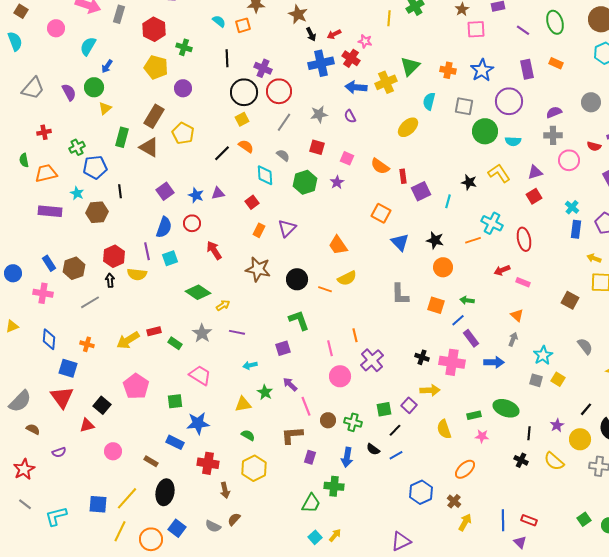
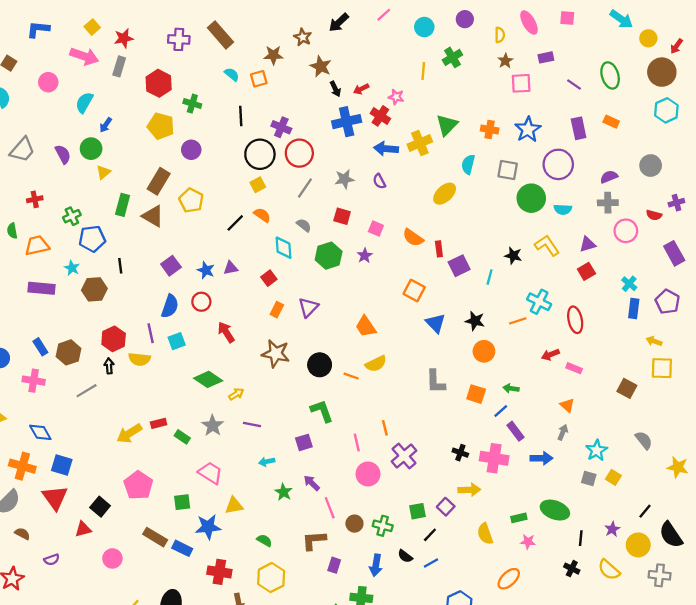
blue diamond: (49, 339) -> (40, 432), turned -35
orange cross: (87, 344) -> (22, 466), moved, size x1.6
yellow triangle: (243, 404) -> (234, 506), moved
brown rectangle: (151, 461) -> (155, 537), moved, size x1.5

